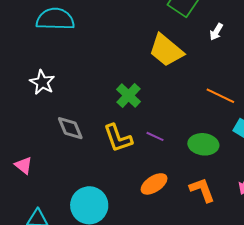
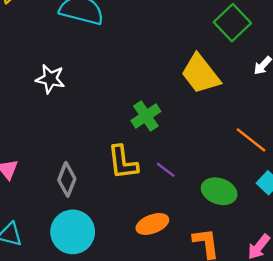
white star: (42, 82) -> (50, 79), turned -30
gray diamond: (70, 128) -> (67, 179), moved, turned 32

